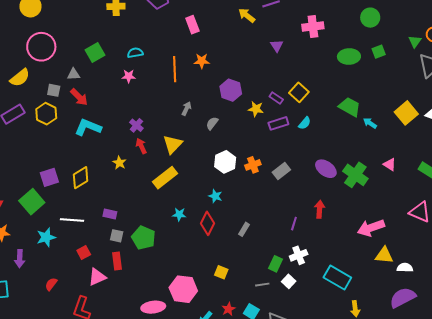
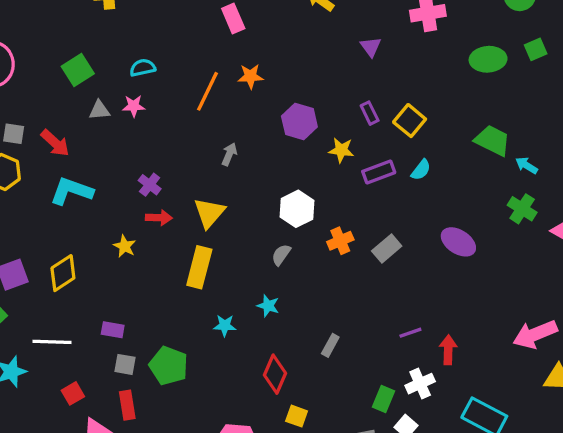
orange line: (175, 69) -> (207, 91), turned 30
gray triangle: (74, 74) -> (99, 110), moved
purple rectangle: (276, 98) -> (370, 113), moved, turned 32
gray semicircle: (212, 123) -> (281, 255), moved
red arrow: (141, 146) -> (159, 218), turned 119
white hexagon: (225, 162) -> (297, 209), moved
green cross: (355, 175) -> (522, 209), moved, size x0.7
yellow rectangle: (165, 178) -> (199, 267), turned -35
cyan star: (215, 196) -> (268, 306), moved
red arrow: (320, 209) -> (448, 350), moved
red diamond: (207, 223) -> (275, 374), moved
purple line: (294, 224) -> (410, 333), turned 56

